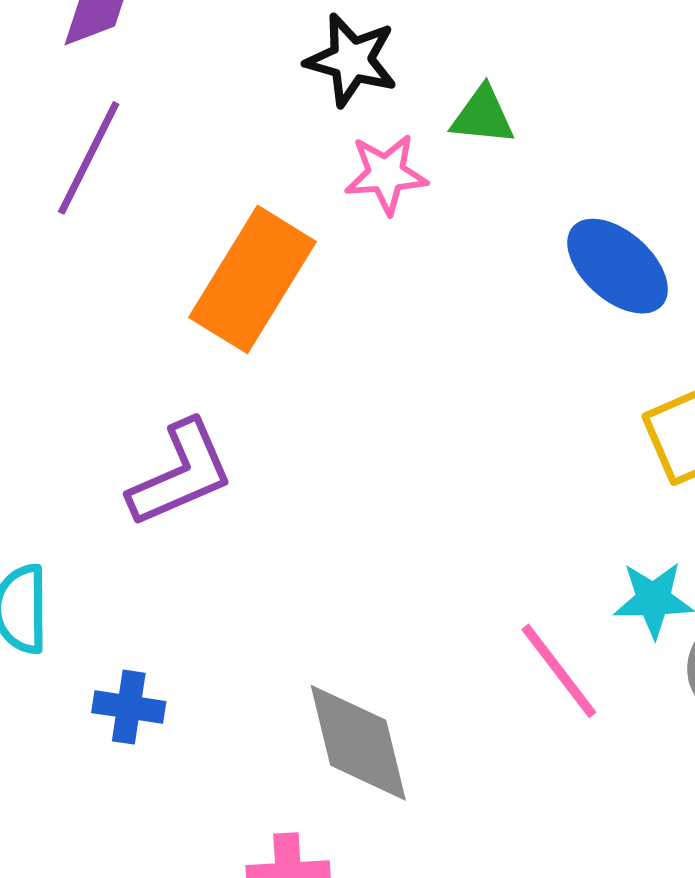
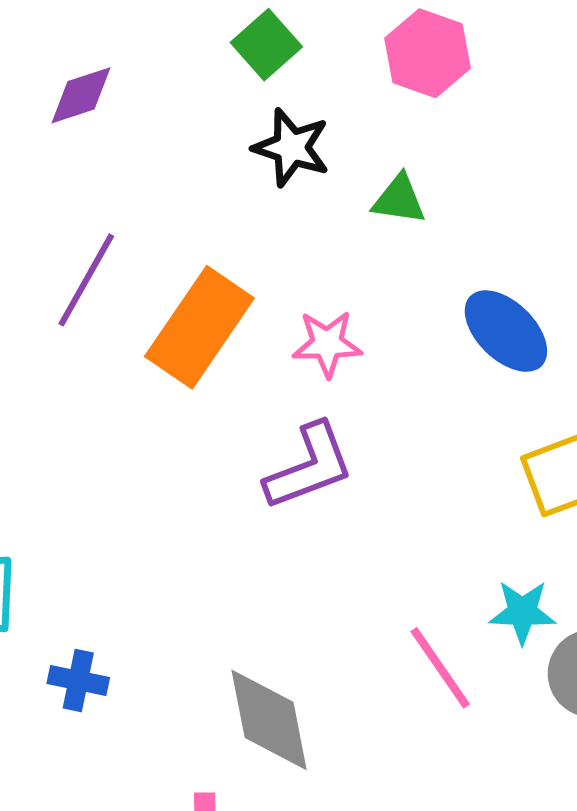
purple line: (89, 158) -> (86, 280), moved
pink star: (386, 174) -> (327, 344), moved
purple L-shape: (181, 474) -> (309, 467), moved

